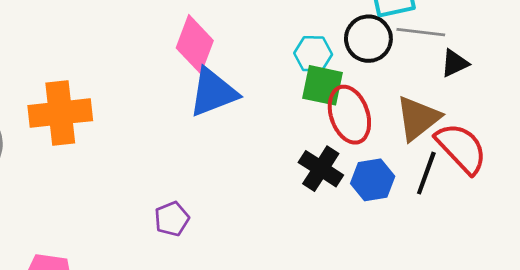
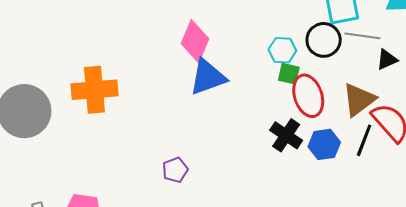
green square: (323, 85) -> (289, 74), size x0.7

